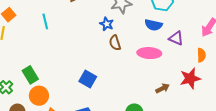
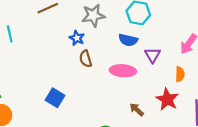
purple triangle: (176, 38) -> (153, 55), turned 35
red star: (190, 78) -> (167, 99), turned -30
brown arrow: (163, 88) -> (137, 110), turned -112

